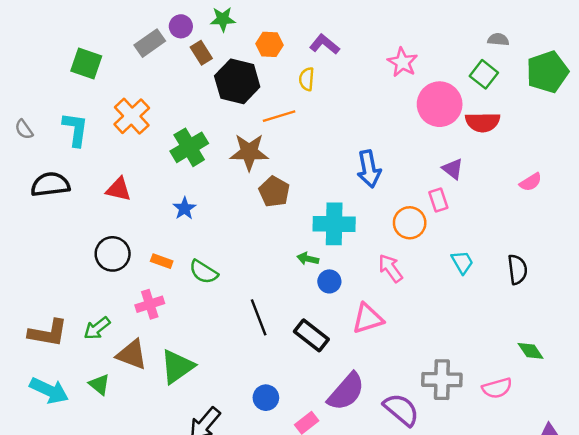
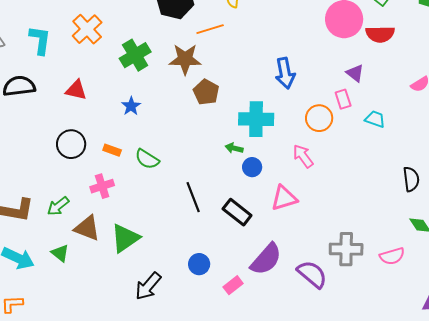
cyan trapezoid: (462, 262) -> (375, 119), moved, turned -40
black semicircle: (517, 269) -> (411, 179), moved

